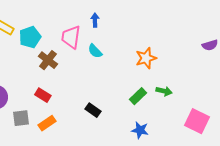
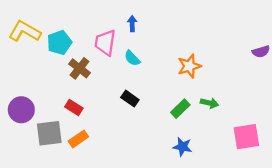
black rectangle: (93, 110) -> (130, 99), moved
gray square: (21, 118) -> (49, 133), size x1.4
pink square: (197, 121) -> (246, 137), turned -35

